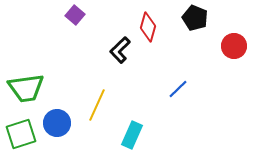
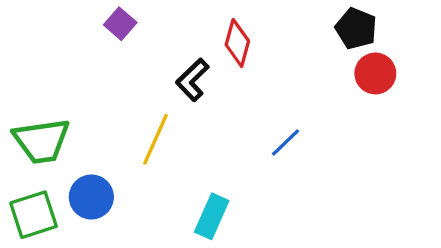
black pentagon: (195, 18) -> (356, 29), moved
yellow line: (97, 105) -> (156, 139), moved

